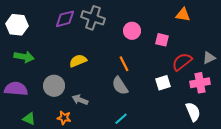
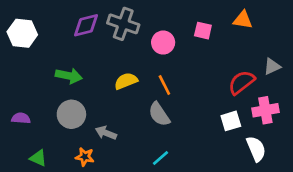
pink circle: (132, 31) -> (163, 43), moved
pink square: (162, 40) -> (203, 31), moved
green arrow: (24, 57) -> (69, 76), moved
gray triangle: (209, 58) -> (272, 66), moved
yellow semicircle: (78, 61) -> (126, 81), moved
white square: (163, 83) -> (231, 121), moved
purple semicircle: (16, 89) -> (21, 118), size x0.6

